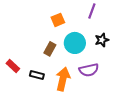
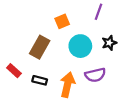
brown rectangle: (50, 49) -> (40, 47), moved, size x1.5

